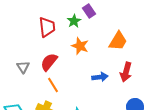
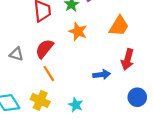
gray triangle: (23, 67) -> (16, 54), turned -40
blue arrow: (100, 77) -> (102, 75), moved

